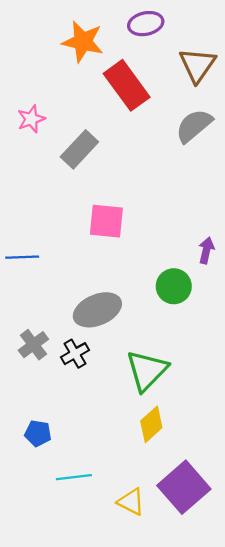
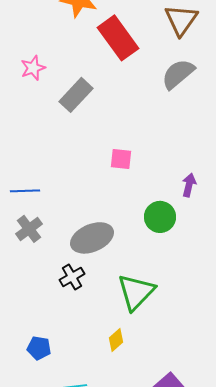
pink square: (106, 221) -> (121, 159), moved, size x0.7
gray cross: (33, 345) -> (29, 229), moved
yellow diamond: (151, 424) -> (116, 340), moved, size x0.7

